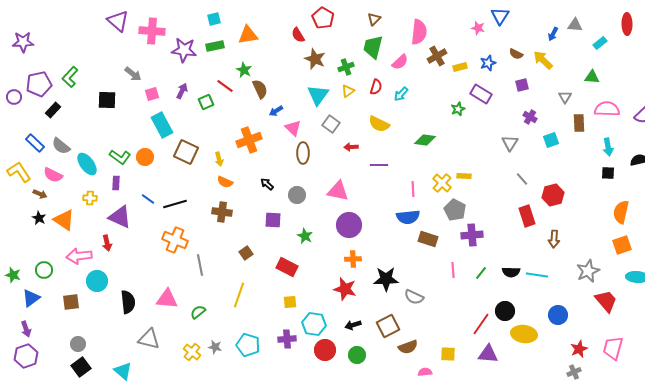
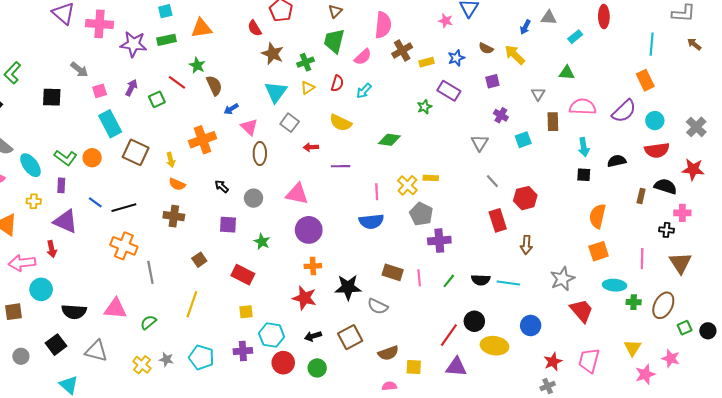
brown rectangle: (428, 239) -> (393, 272), moved
black semicircle: (128, 302) -> (74, 312), turned 100
brown semicircle: (408, 347) -> (388, 353), moved
black square: (81, 367) -> (56, 345), moved

